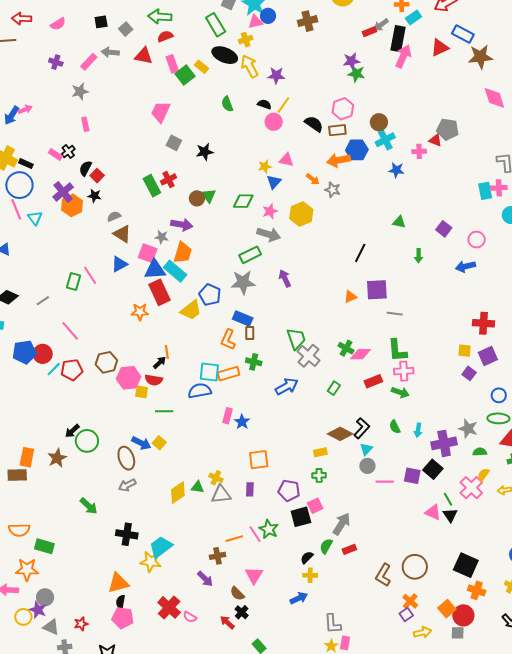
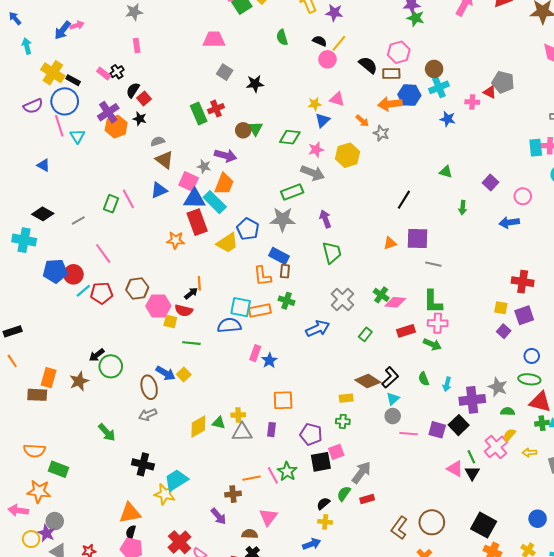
pink trapezoid: (161, 112) -> (214, 39), turned 60
green trapezoid: (296, 339) -> (332, 253), moved
orange L-shape: (228, 340) -> (262, 276), turned -35
yellow cross: (216, 478) -> (238, 415), turned -32
brown semicircle: (237, 594) -> (250, 534), turned 133

